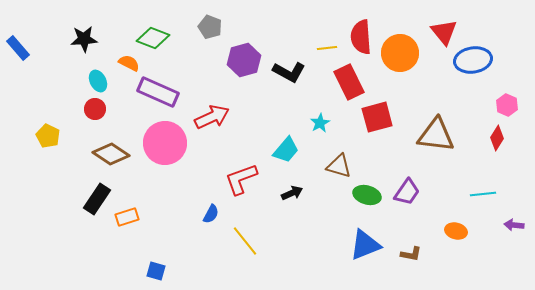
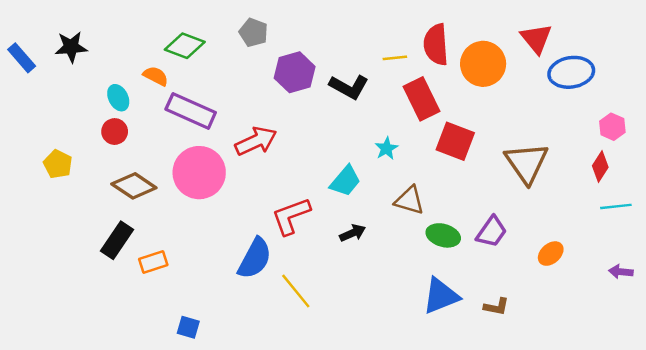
black star: (84, 39) -> (71, 47), moved
red square: (377, 117) -> (455, 141), turned 36
brown triangle: (436, 135) -> (527, 163), turned 48
cyan line: (483, 194) -> (616, 206), moved
blue semicircle: (211, 214) -> (255, 258), size x1.8
orange ellipse: (456, 231) -> (551, 254), moved, turned -55

